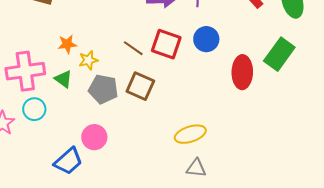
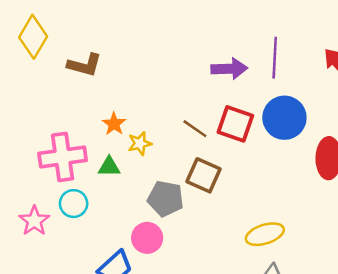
blue circle: (206, 39) -> (284, 118), size x1.4
orange star: (67, 44) -> (114, 124), turned -30
green triangle: (63, 79) -> (109, 167), turned -36
gray pentagon: (103, 89) -> (166, 199), moved

